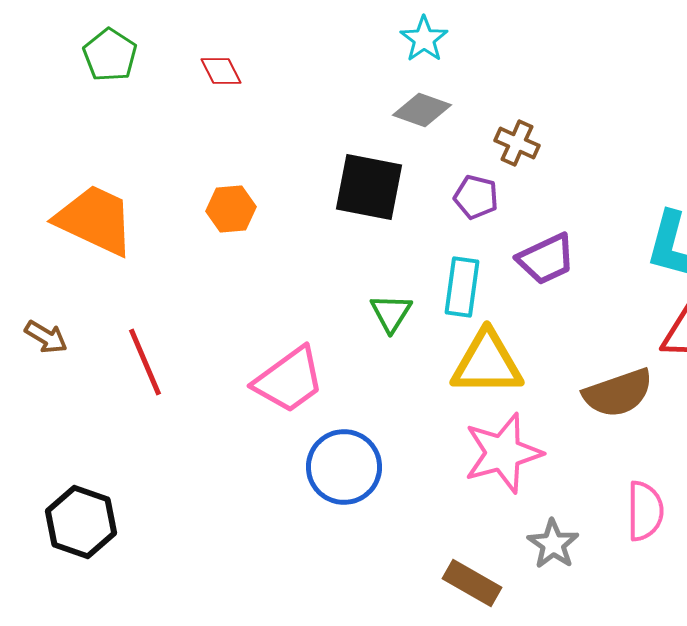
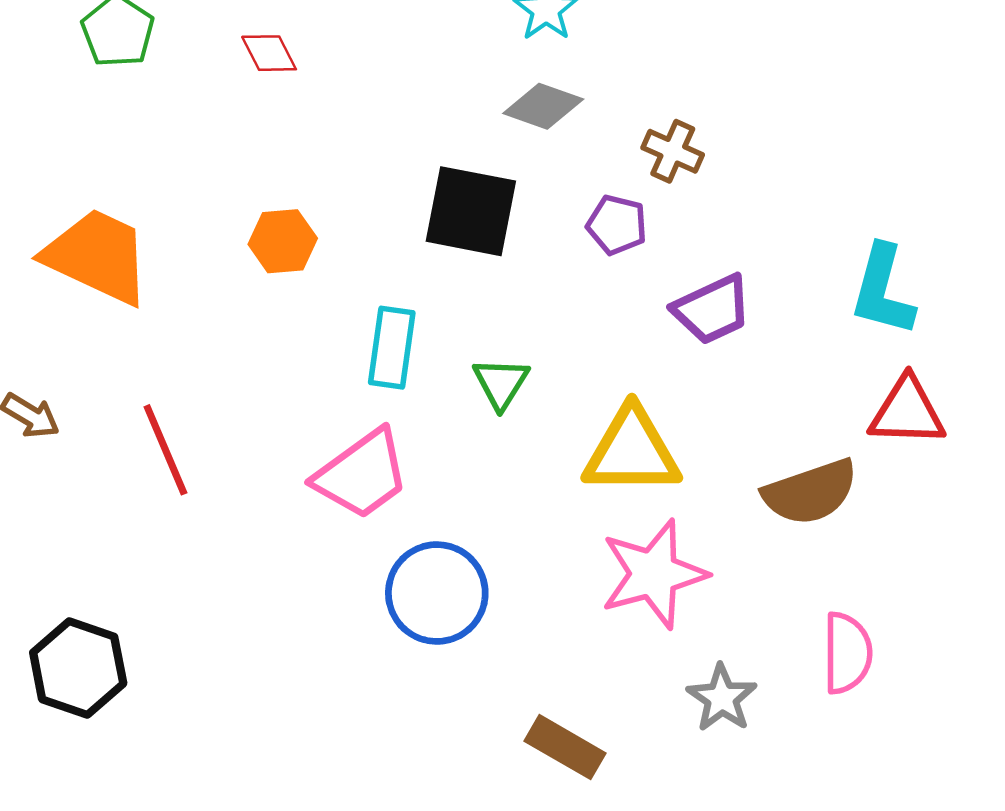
cyan rectangle: (462, 287) -> (392, 348), moved
brown rectangle: (472, 583) -> (565, 747), moved

